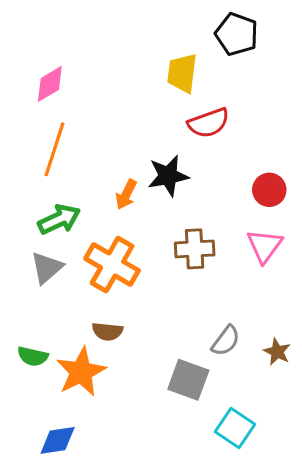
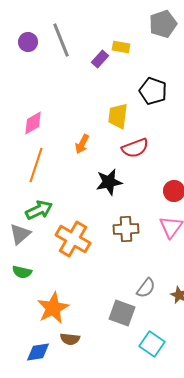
orange arrow: (126, 194) -> (82, 144), moved
gray triangle: (47, 268) -> (20, 234), moved
brown semicircle: (107, 331) -> (70, 339), moved
green semicircle: (33, 356) -> (22, 272), moved

